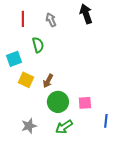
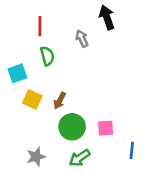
red line: (23, 19) -> (40, 26), moved
gray arrow: (51, 20) -> (82, 39), moved

